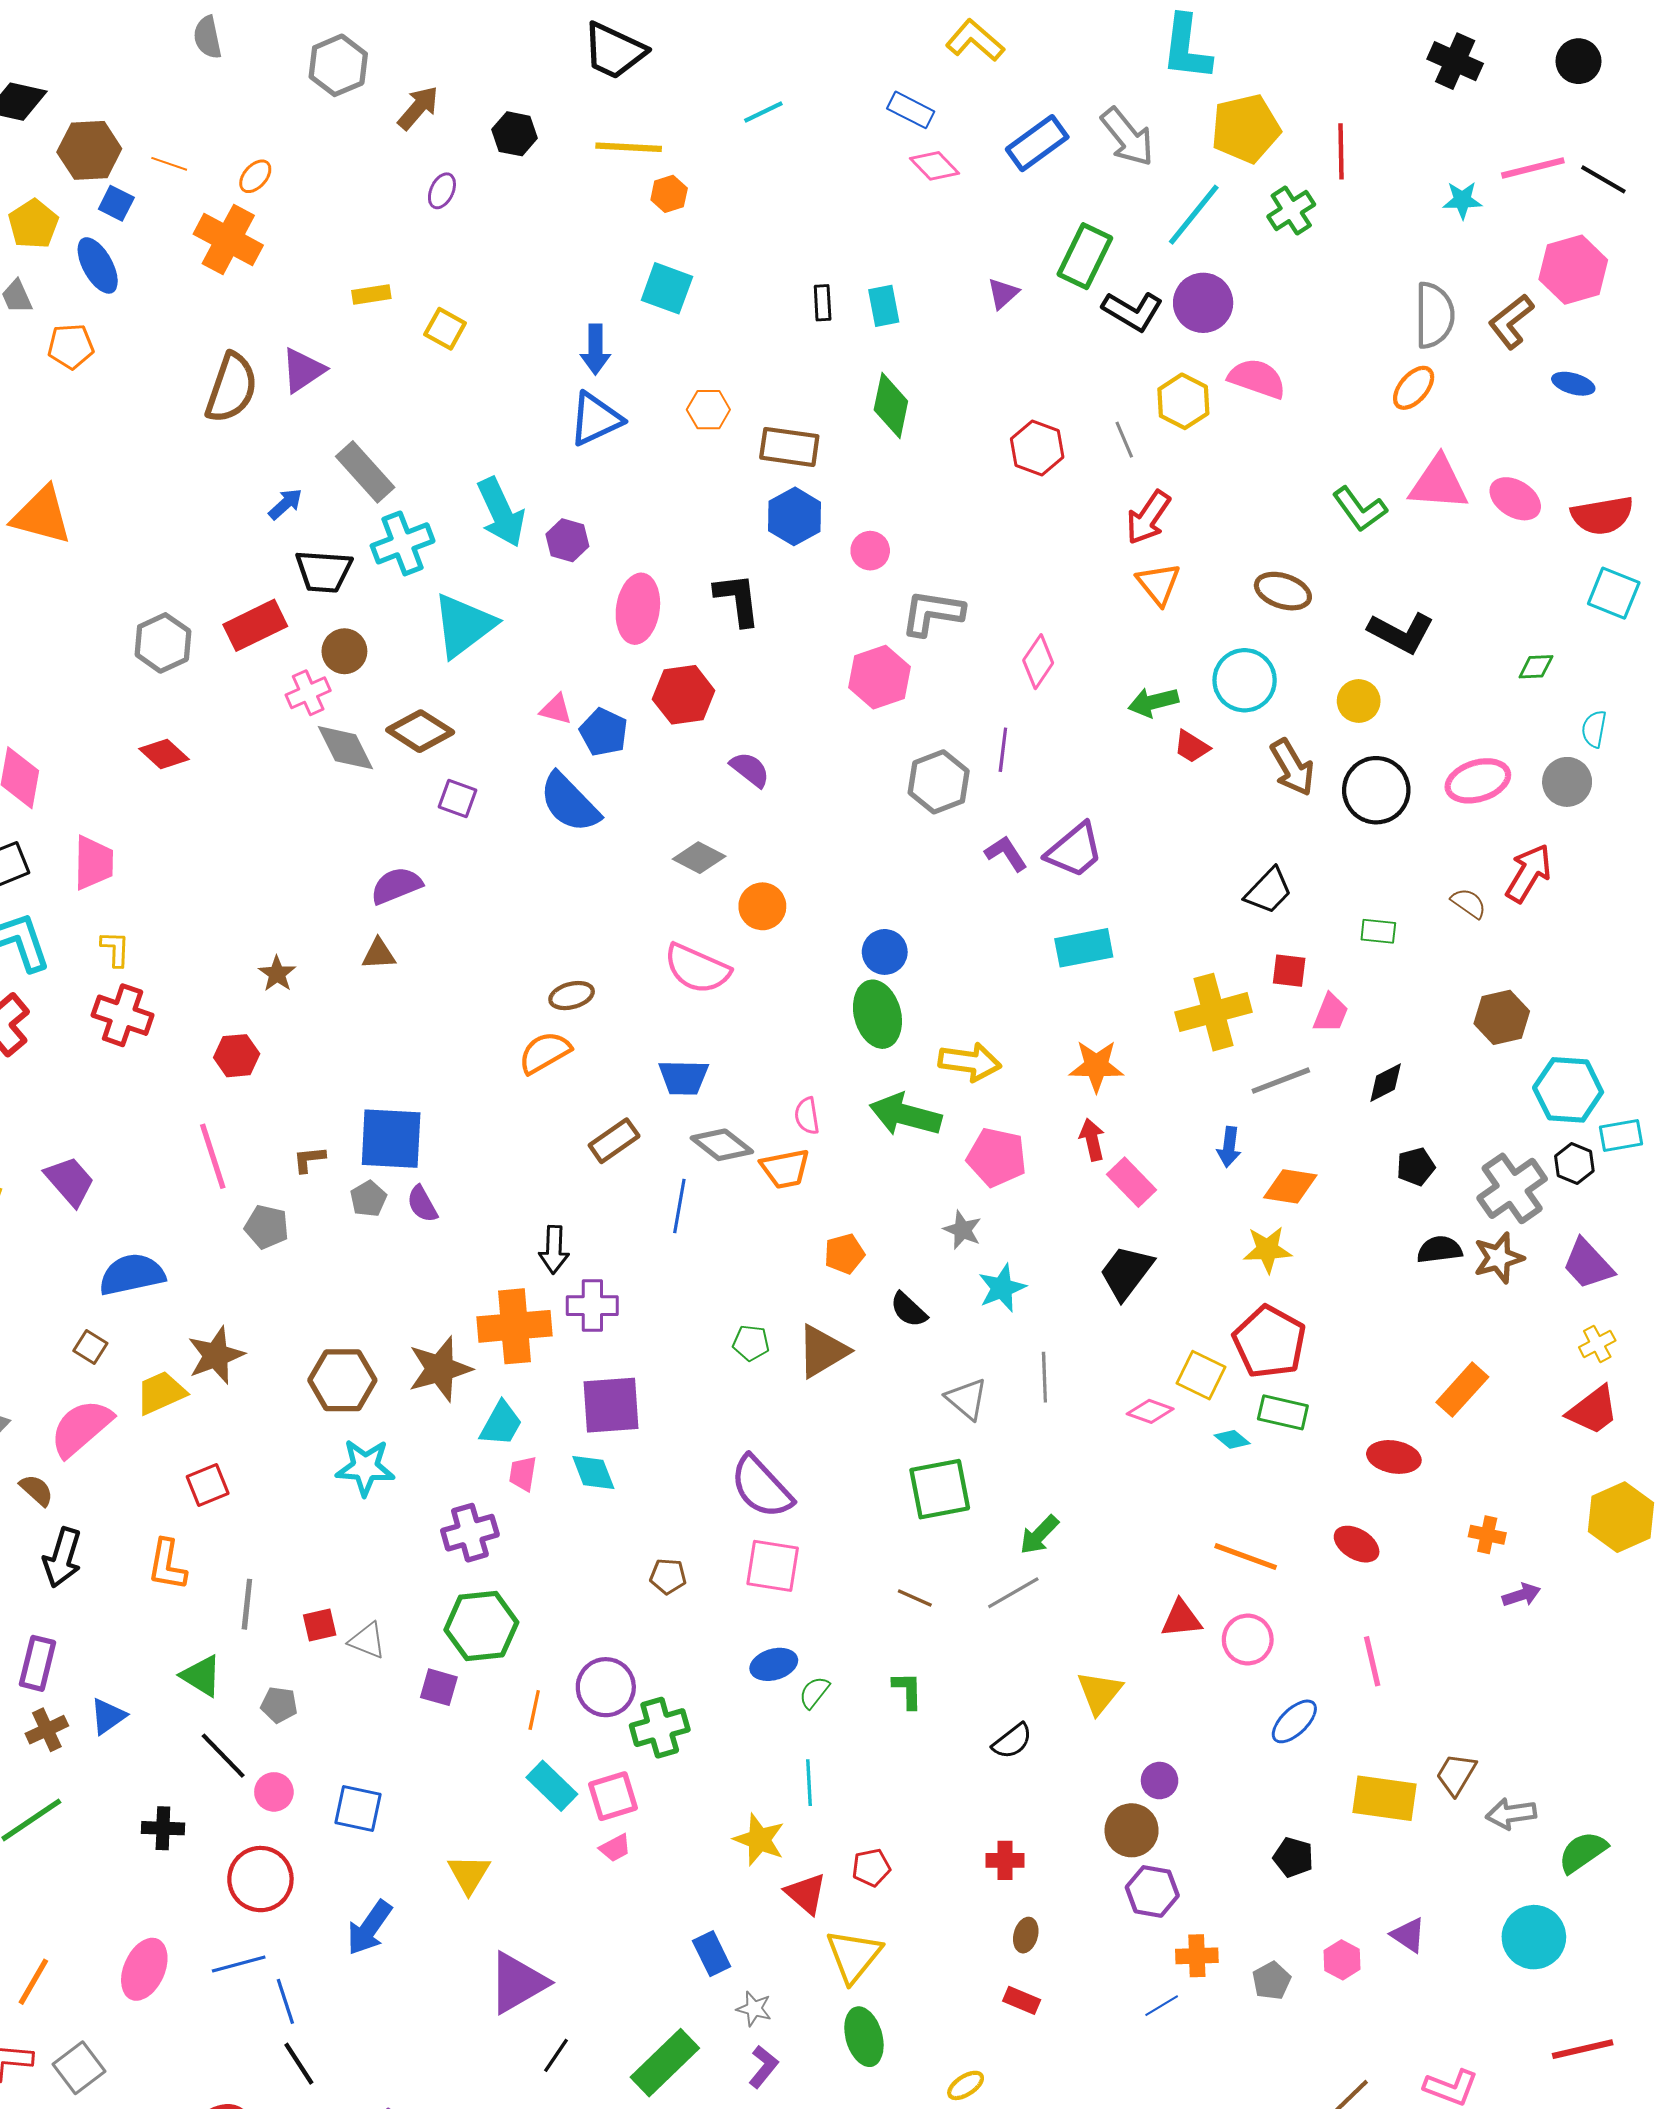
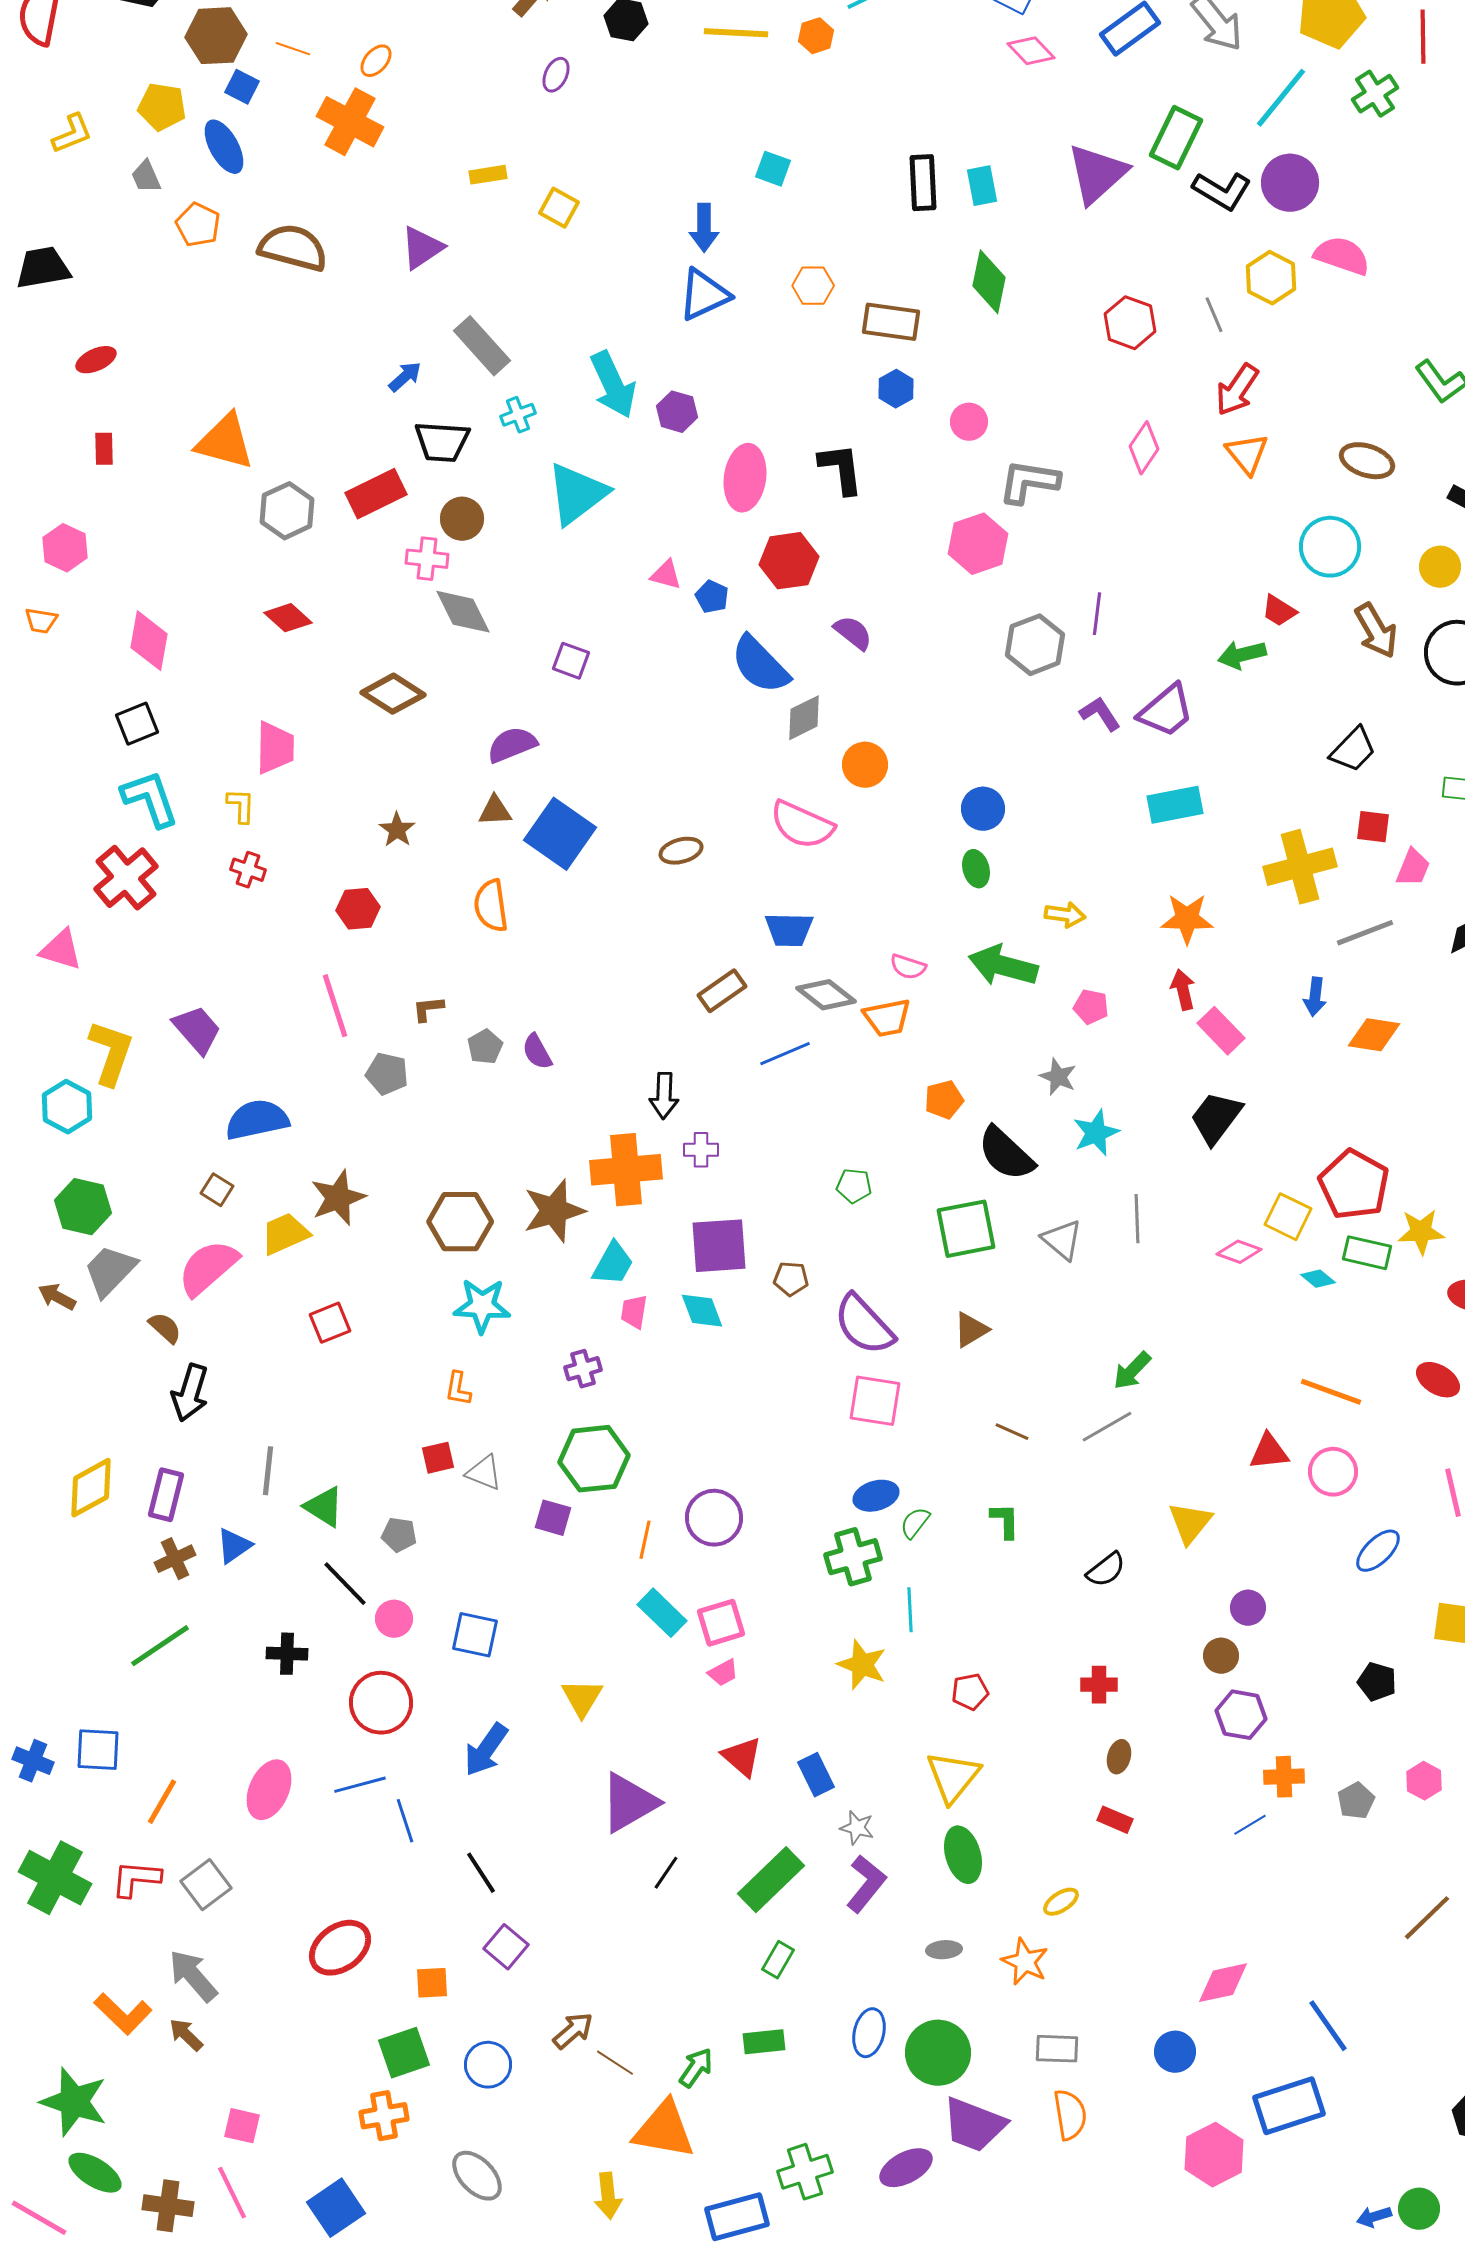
orange hexagon: (669, 194) -> (816, 36), moved
yellow pentagon: (33, 224) -> (162, 107), turned -30
cyan square: (667, 288) -> (773, 169), size x0.7
purple triangle: (1003, 293) -> (1097, 174), size x2.0
black rectangle: (823, 303) -> (923, 183), size x1.6
orange pentagon: (71, 346) -> (198, 225), turned 30
brown semicircle: (231, 388) -> (293, 248), moved, turned -94
orange triangle: (42, 515) -> (225, 442), moved
blue hexagon: (795, 516) -> (896, 389), size x0.7
cyan cross: (403, 543) -> (518, 415), size x0.6
pink diamond: (1038, 662) -> (1144, 448), moved
pink cross: (308, 693) -> (427, 559), turned 30
green arrow: (1153, 702) -> (1242, 655), moved
brown diamond: (420, 731) -> (393, 694), moved
blue pentagon: (604, 732) -> (712, 597), size x0.7
blue semicircle: (569, 803) -> (760, 665), moved
gray diamond: (699, 858) -> (804, 718), turned -54
pink trapezoid: (93, 863) -> (275, 748), moved
green ellipse: (877, 1014) -> (976, 869), size x0.6
red cross: (123, 1015) -> (248, 870), size x0.6
orange semicircle: (545, 1053) -> (491, 906), moved, turned -68
yellow arrow: (970, 1062) -> (1065, 915), size x0.7
pink semicircle: (807, 1116) -> (908, 967), turned -63
blue square: (391, 1139) -> (560, 834), moved, turned 32
pink pentagon: (997, 1157) -> (1091, 1007), size x0.6
blue line: (679, 1206) -> (785, 1054), turned 57
yellow star: (1267, 1250) -> (1421, 1232), moved
purple cross: (592, 1306) -> (701, 1150), size x0.7
black semicircle: (909, 1310) -> (1006, 1154), size x1.6
brown triangle: (823, 1351) -> (971, 1330), moved, size x0.7
green square: (940, 1489) -> (966, 1229), moved
purple cross: (470, 1533) -> (583, 1369), size x0.7
orange L-shape: (167, 1565) -> (458, 1389), moved, size x0.7
brown pentagon: (668, 1576) -> (791, 1279), moved
gray line: (247, 1604) -> (268, 1471), moved
green cross: (660, 1728) -> (853, 1557), moved
brown circle: (1132, 1830) -> (1221, 1656), size x0.7
red triangle: (806, 1894) -> (742, 1757), moved
black line: (299, 2064) -> (481, 1873), moved
purple L-shape: (763, 2067) -> (866, 1884), size x1.4

